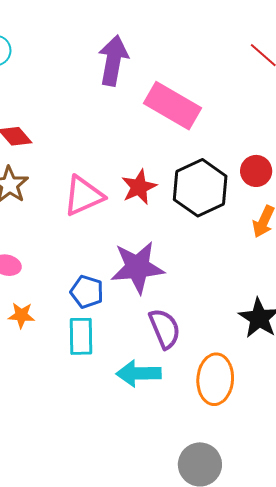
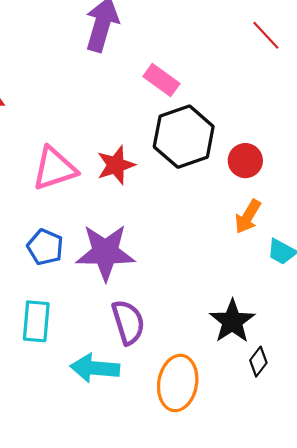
pink rectangle: (172, 106) -> (161, 80), size x0.6
black hexagon: (200, 188) -> (184, 137), moved
blue pentagon: (87, 292) -> (45, 247), moved

